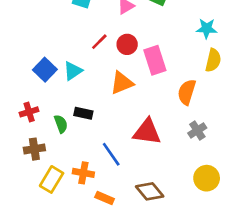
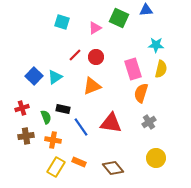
pink rectangle: (155, 60) -> (133, 69), moved
blue line: (111, 154) -> (81, 127), moved
orange cross: (83, 173) -> (53, 140), moved
yellow rectangle: (52, 179) -> (56, 167), moved
orange rectangle: (105, 198) -> (79, 162), moved

